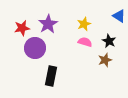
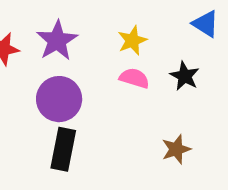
purple circle: (35, 48) -> (59, 99), moved
brown star: (105, 60) -> (176, 149), moved

